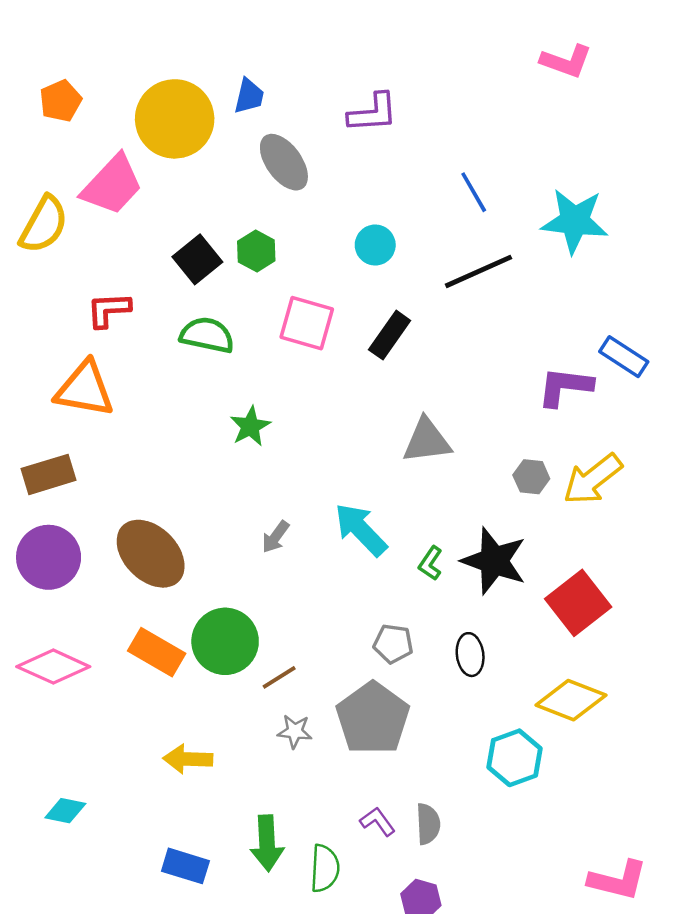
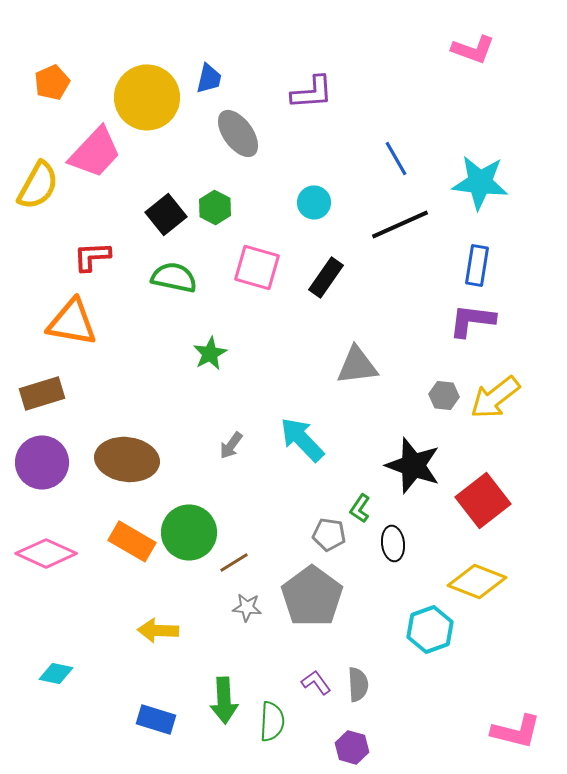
blue rectangle: (624, 357) -> (477, 265), moved, turned 66
brown ellipse: (151, 554) -> (127, 459), turned -38
green L-shape: (430, 563) -> (360, 508), moved

